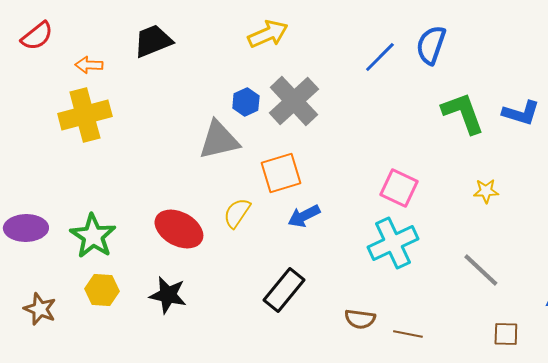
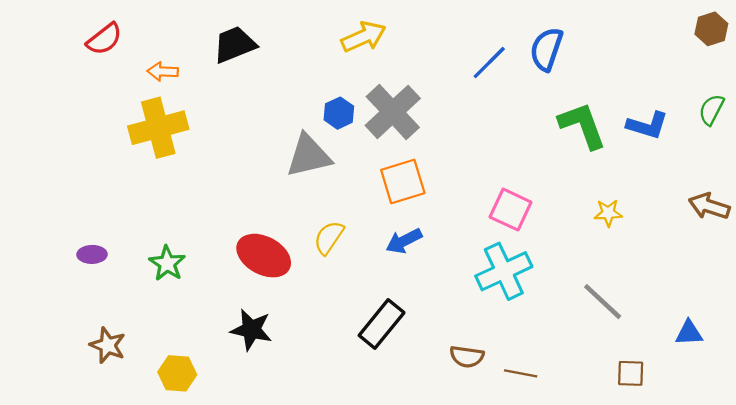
orange square: (281, 173) -> (403, 182), moved
purple ellipse: (26, 228) -> (92, 254), size x0.6
green star: (93, 236) -> (167, 263), size x0.7
yellow hexagon: (102, 290) -> (177, 373), moved

